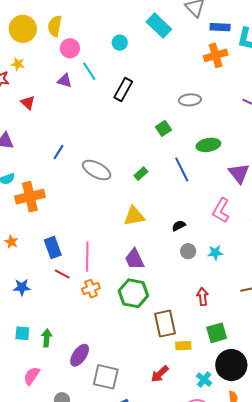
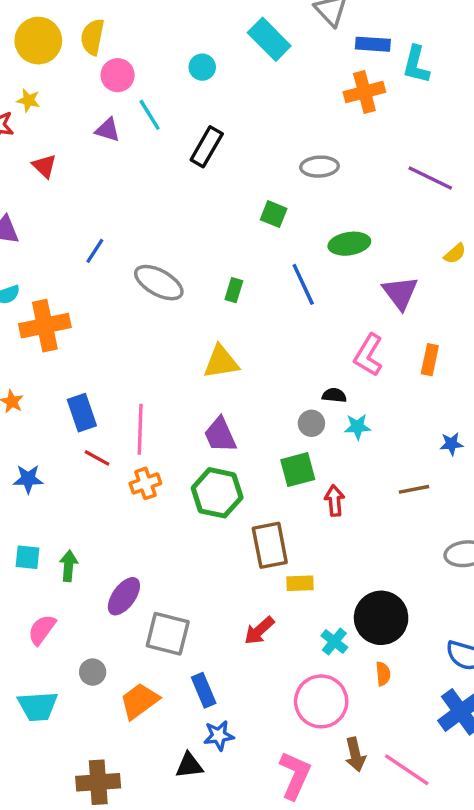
green square: (163, 128) -> (274, 214), turned -35
green rectangle: (141, 174) -> (234, 290), turned -32
black semicircle: (179, 226) -> (334, 395), moved, turned 32
green square: (217, 333) -> (298, 470), moved

